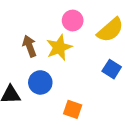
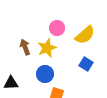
blue circle: (40, 82) -> (45, 74), moved

